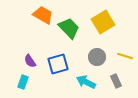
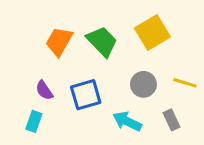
orange trapezoid: (43, 15) -> (59, 41), moved, turned -90

